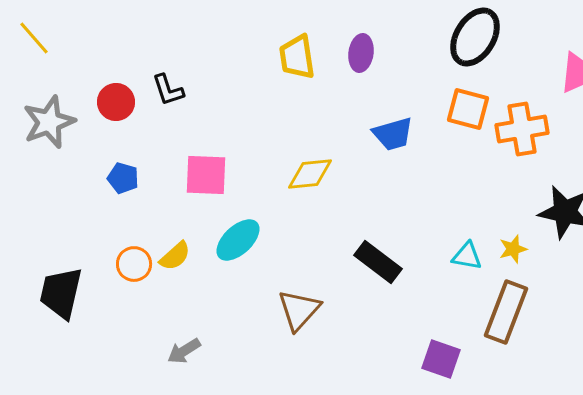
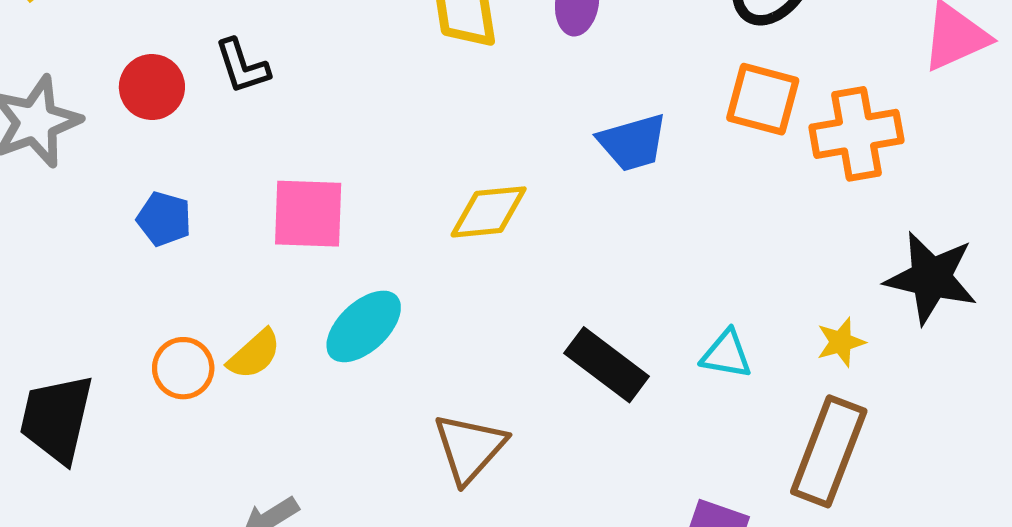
cyan triangle: (467, 256) -> (726, 354), moved

